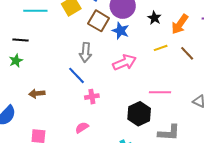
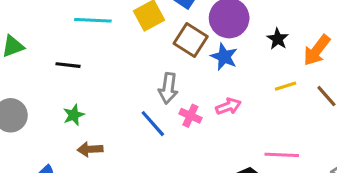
green star: (16, 61) -> (74, 115), moved
pink arrow: (124, 62) -> (228, 106), size x0.7
pink cross: (92, 97) -> (190, 116), moved, turned 32

